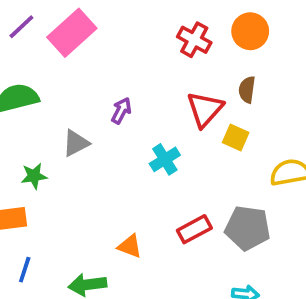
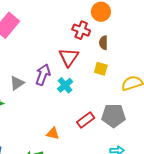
red cross: (194, 40) -> (81, 30), moved
red triangle: (205, 109) -> (69, 57), moved
purple arrow: (121, 111) -> (43, 75), moved, size x1.5

